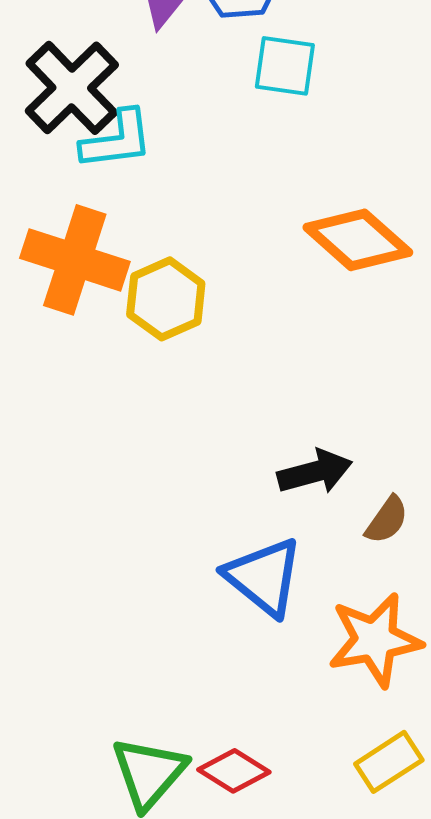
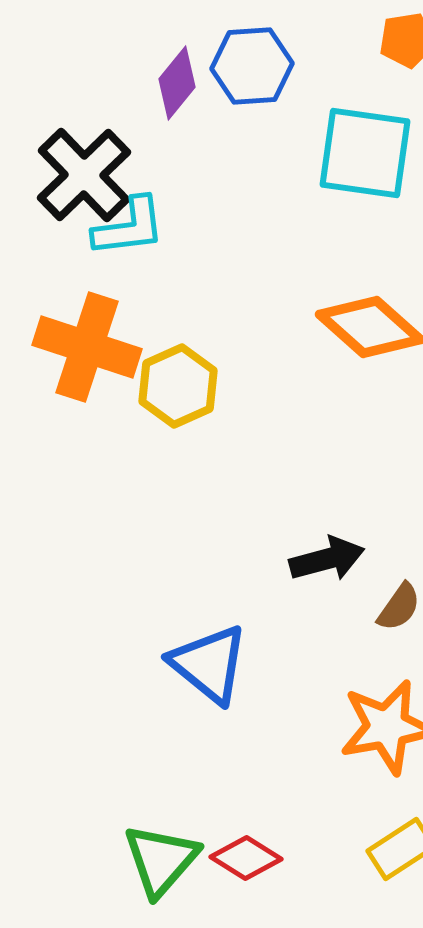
cyan square: (285, 66) -> (365, 153), moved, size x1.5
blue triangle: (264, 577) -> (209, 664), moved

